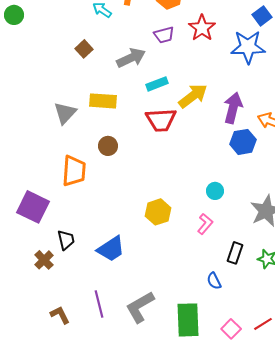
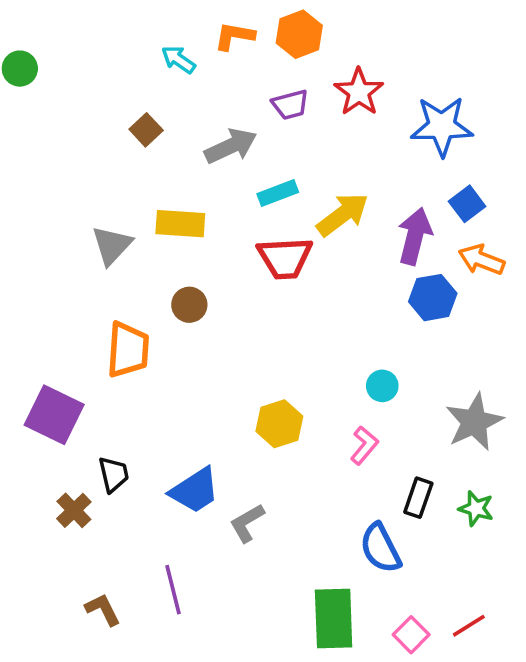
blue square: (262, 16) -> (467, 204), moved
blue semicircle: (214, 281) -> (380, 548), size x1.6
gray L-shape: (140, 307) -> (247, 523), moved, size x0.7

